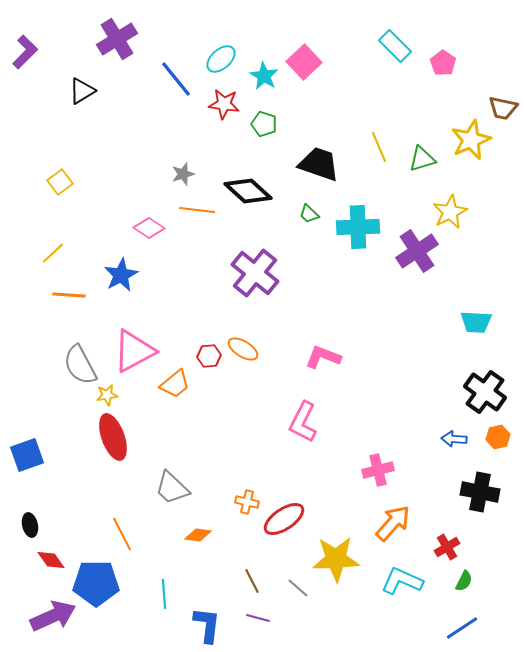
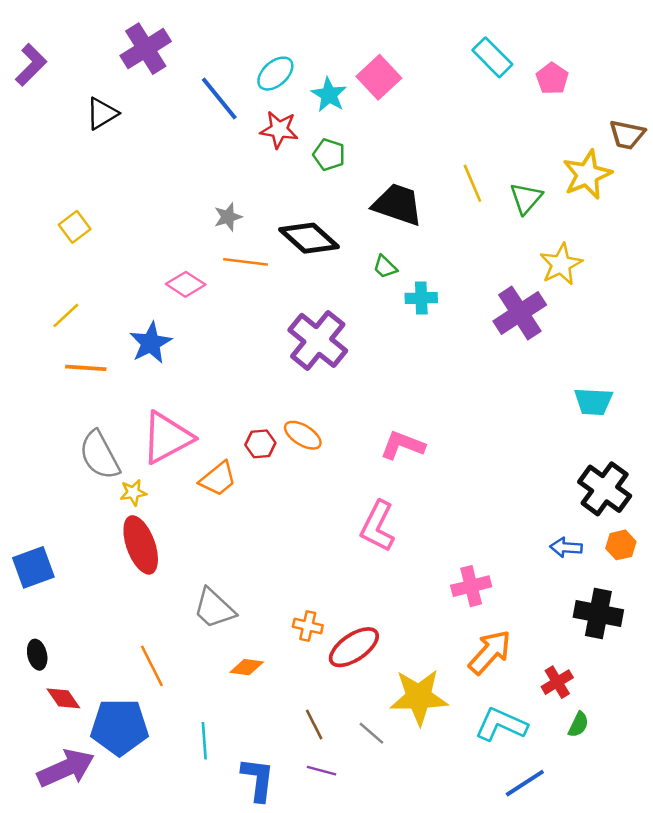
green triangle: (422, 159) -> (526, 198), turned -32
cyan cross: (358, 227) -> (421, 298), moved, size x0.6
blue line: (462, 628) -> (525, 783), moved

